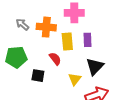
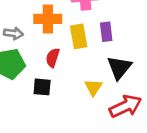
gray arrow: (22, 24) -> (13, 33), moved, turned 152
red semicircle: (55, 59) -> (53, 58), moved, turned -120

